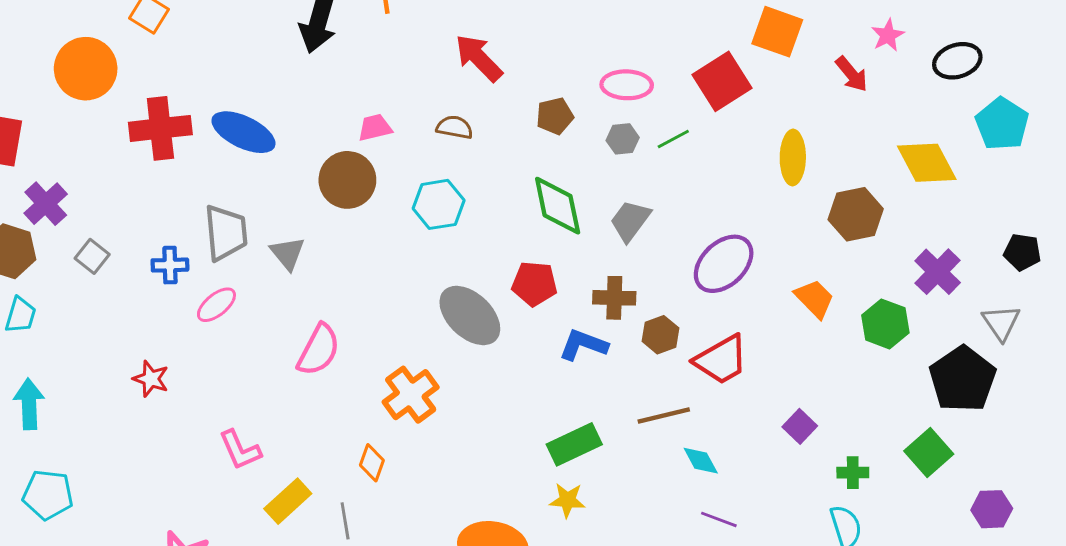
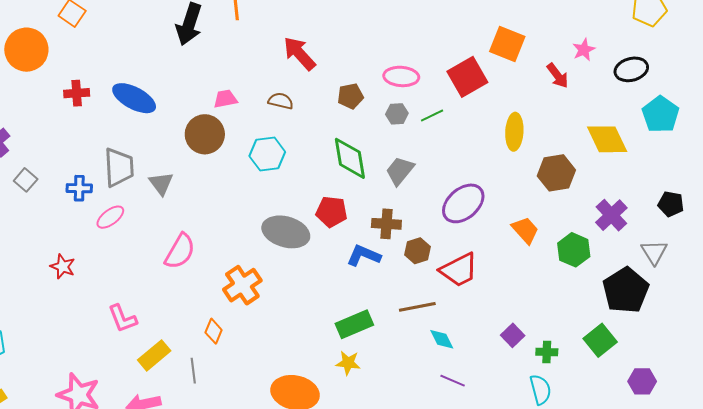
red cross: (160, 128) -> (77, 93), size x0.6
gray ellipse: (470, 315) -> (286, 232), turned -30
purple square: (800, 426) -> (513, 335), moved

